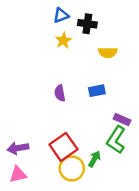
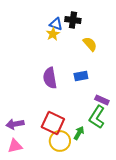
blue triangle: (61, 15) -> (56, 24), moved, turned 40
yellow semicircle: (108, 52) -> (90, 44), turned -133
purple semicircle: (60, 93) -> (50, 78), size x1.5
red square: (63, 147) -> (53, 123), turned -30

